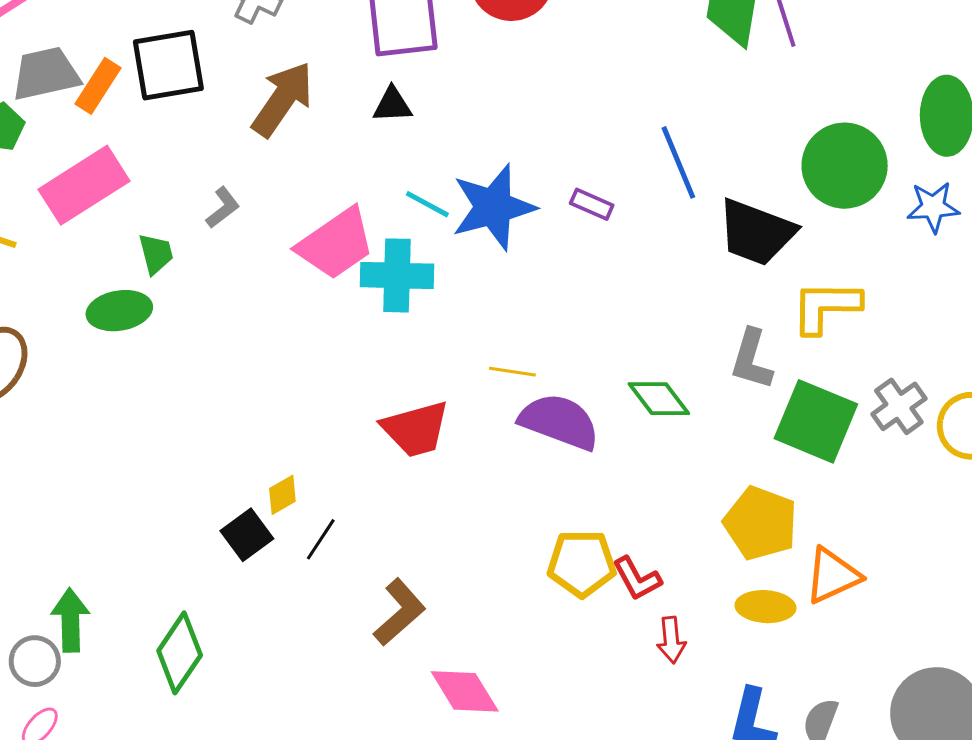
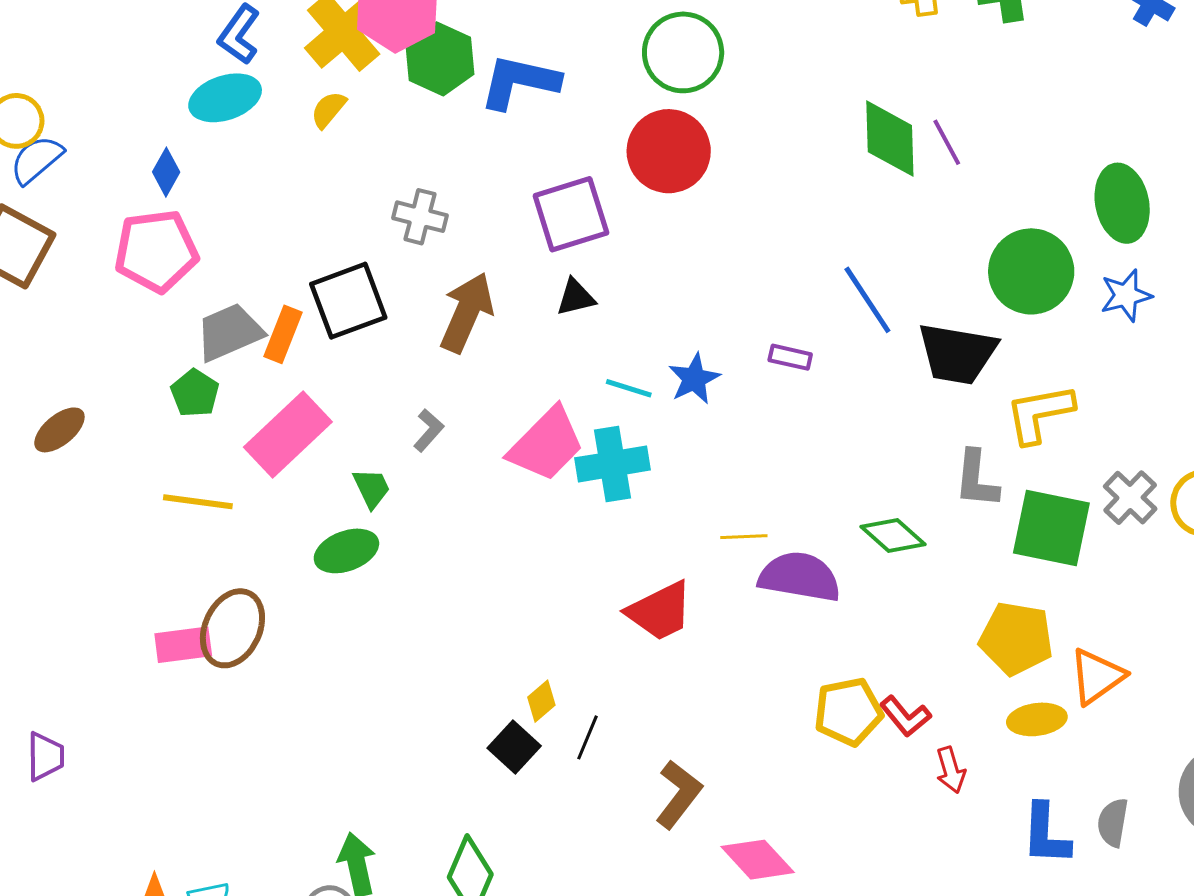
blue star: (493, 207) -> (694, 379), size x0.6

